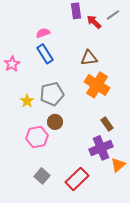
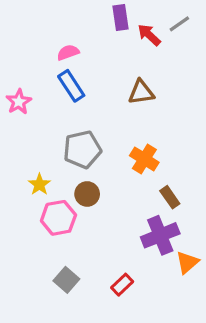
orange cross: (97, 85) -> (144, 159), moved, size x0.7
yellow star: (27, 101) -> (39, 184), moved
red rectangle: (77, 179) -> (122, 285), size x0.6

